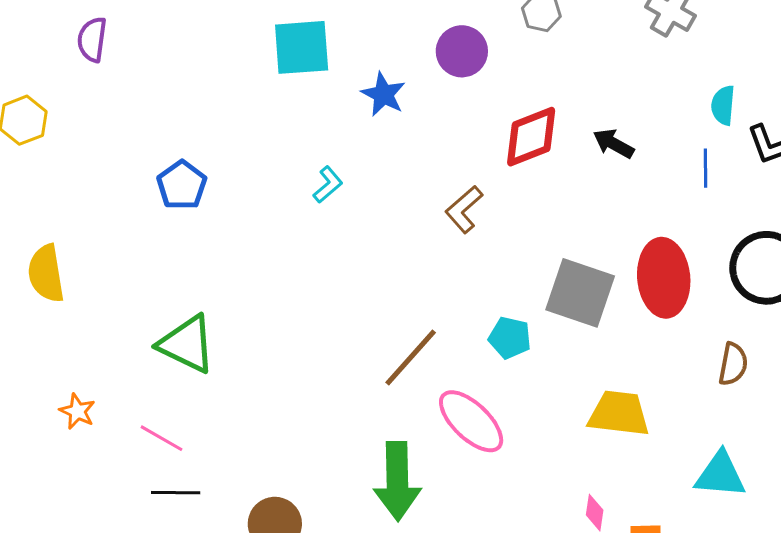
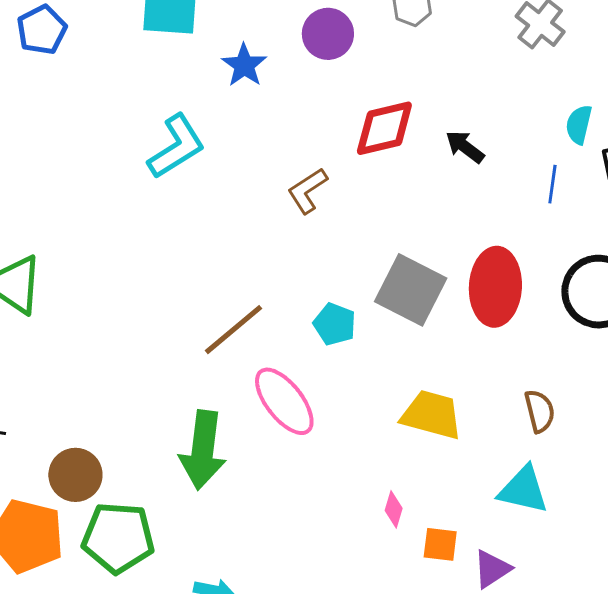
blue pentagon: (182, 185) -> (42, 30), moved
cyan L-shape: (328, 185) -> (176, 147), size x1.8
brown semicircle: (733, 364) -> (540, 411), moved, turned -33

